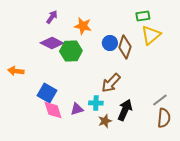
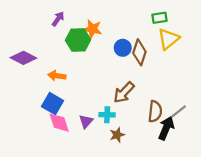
purple diamond: (52, 43) -> (23, 58), moved
green hexagon: (71, 51) -> (78, 40), moved
orange arrow: (16, 71) -> (57, 76), moved
purple triangle: (77, 109) -> (86, 121), turned -32
black arrow: (125, 110) -> (166, 128), moved
brown semicircle: (164, 118) -> (155, 111), moved

